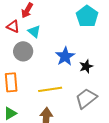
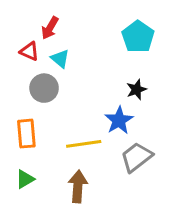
blue star: (65, 56) -> (119, 120), moved
black star: (86, 66) -> (137, 90), moved

